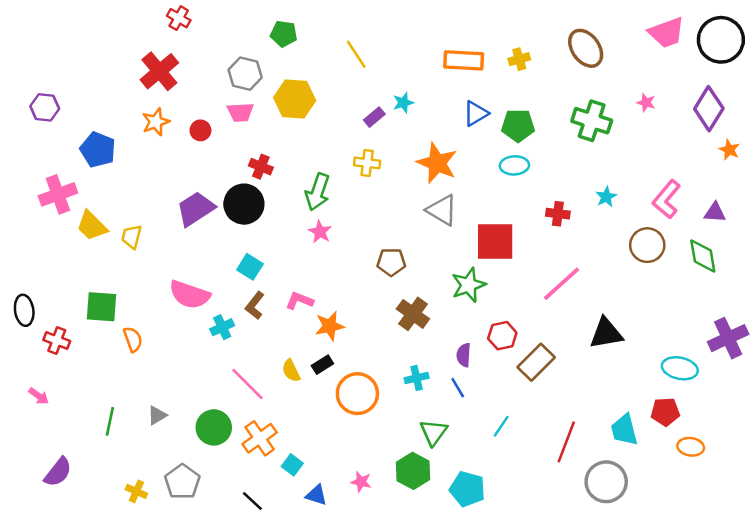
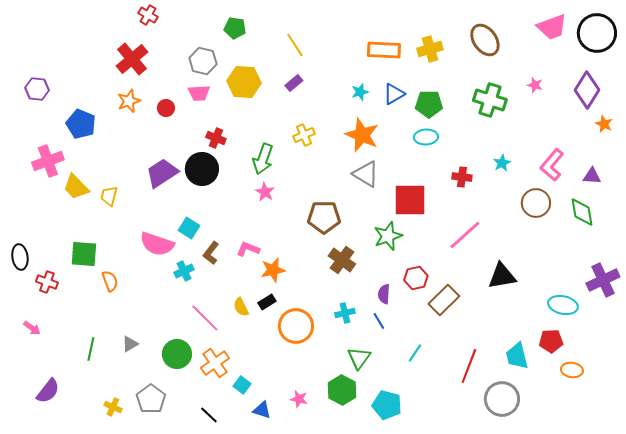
yellow cross: (519, 59) -> (430, 49), size x1.4
cyan star: (403, 103) -> (360, 92), moved
purple rectangle: (374, 117) -> (294, 83), moved
yellow cross: (367, 163) -> (304, 135), turned -30
brown pentagon: (391, 262) -> (324, 217), size x1.4
cyan square: (250, 267) -> (189, 228), moved

